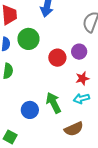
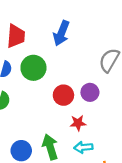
red star: (82, 78) -> (78, 123), moved

